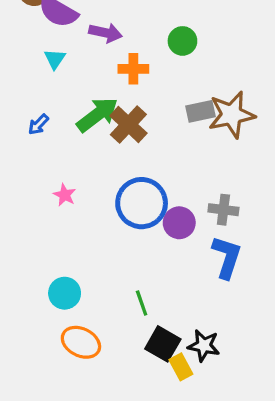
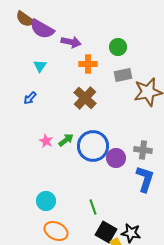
cyan triangle: (55, 59) -> (40, 66), moved
gray rectangle: (201, 111) -> (123, 75), moved
green arrow: (97, 115) -> (66, 140), moved, size x0.6

